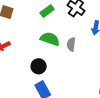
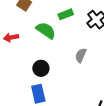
green semicircle: (50, 39) -> (46, 30), moved

